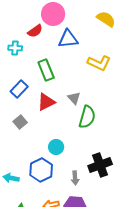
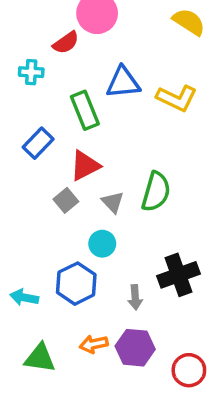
blue triangle: (68, 39) -> (123, 83), moved
gray triangle: (74, 98) -> (113, 202), moved
gray square: (20, 122) -> (66, 200), moved

